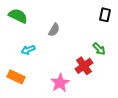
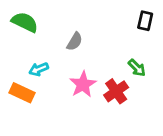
orange rectangle: (16, 77) -> (22, 93), moved
pink star: (60, 83) -> (83, 84), moved

